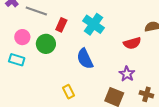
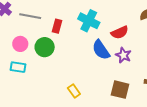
red semicircle: (132, 43) -> (120, 32), moved
blue semicircle: (85, 59) -> (101, 50), moved
purple star: (127, 74) -> (123, 55), moved

